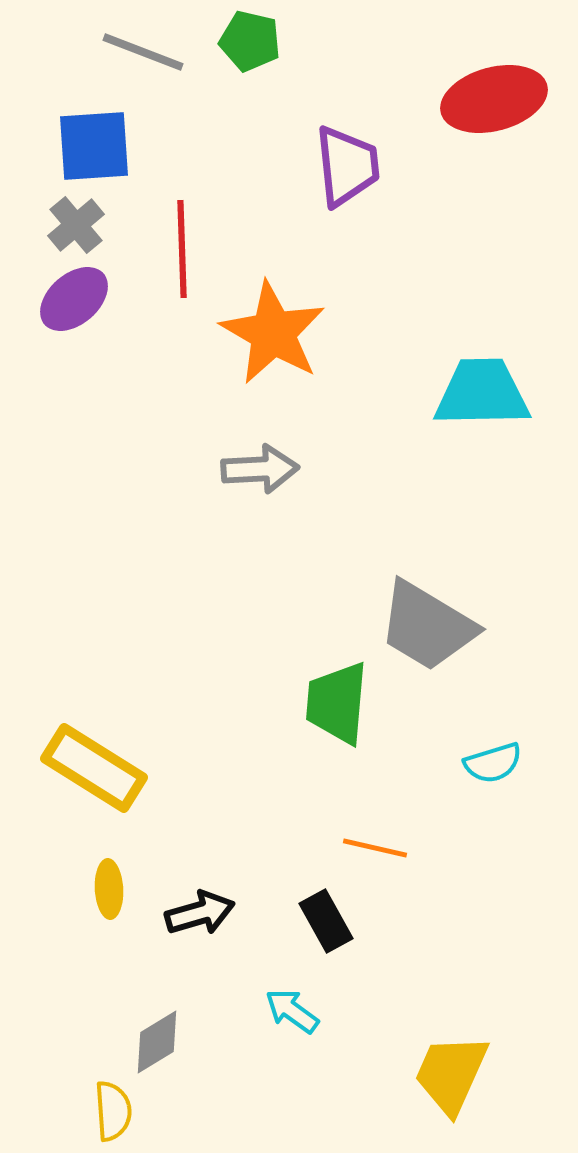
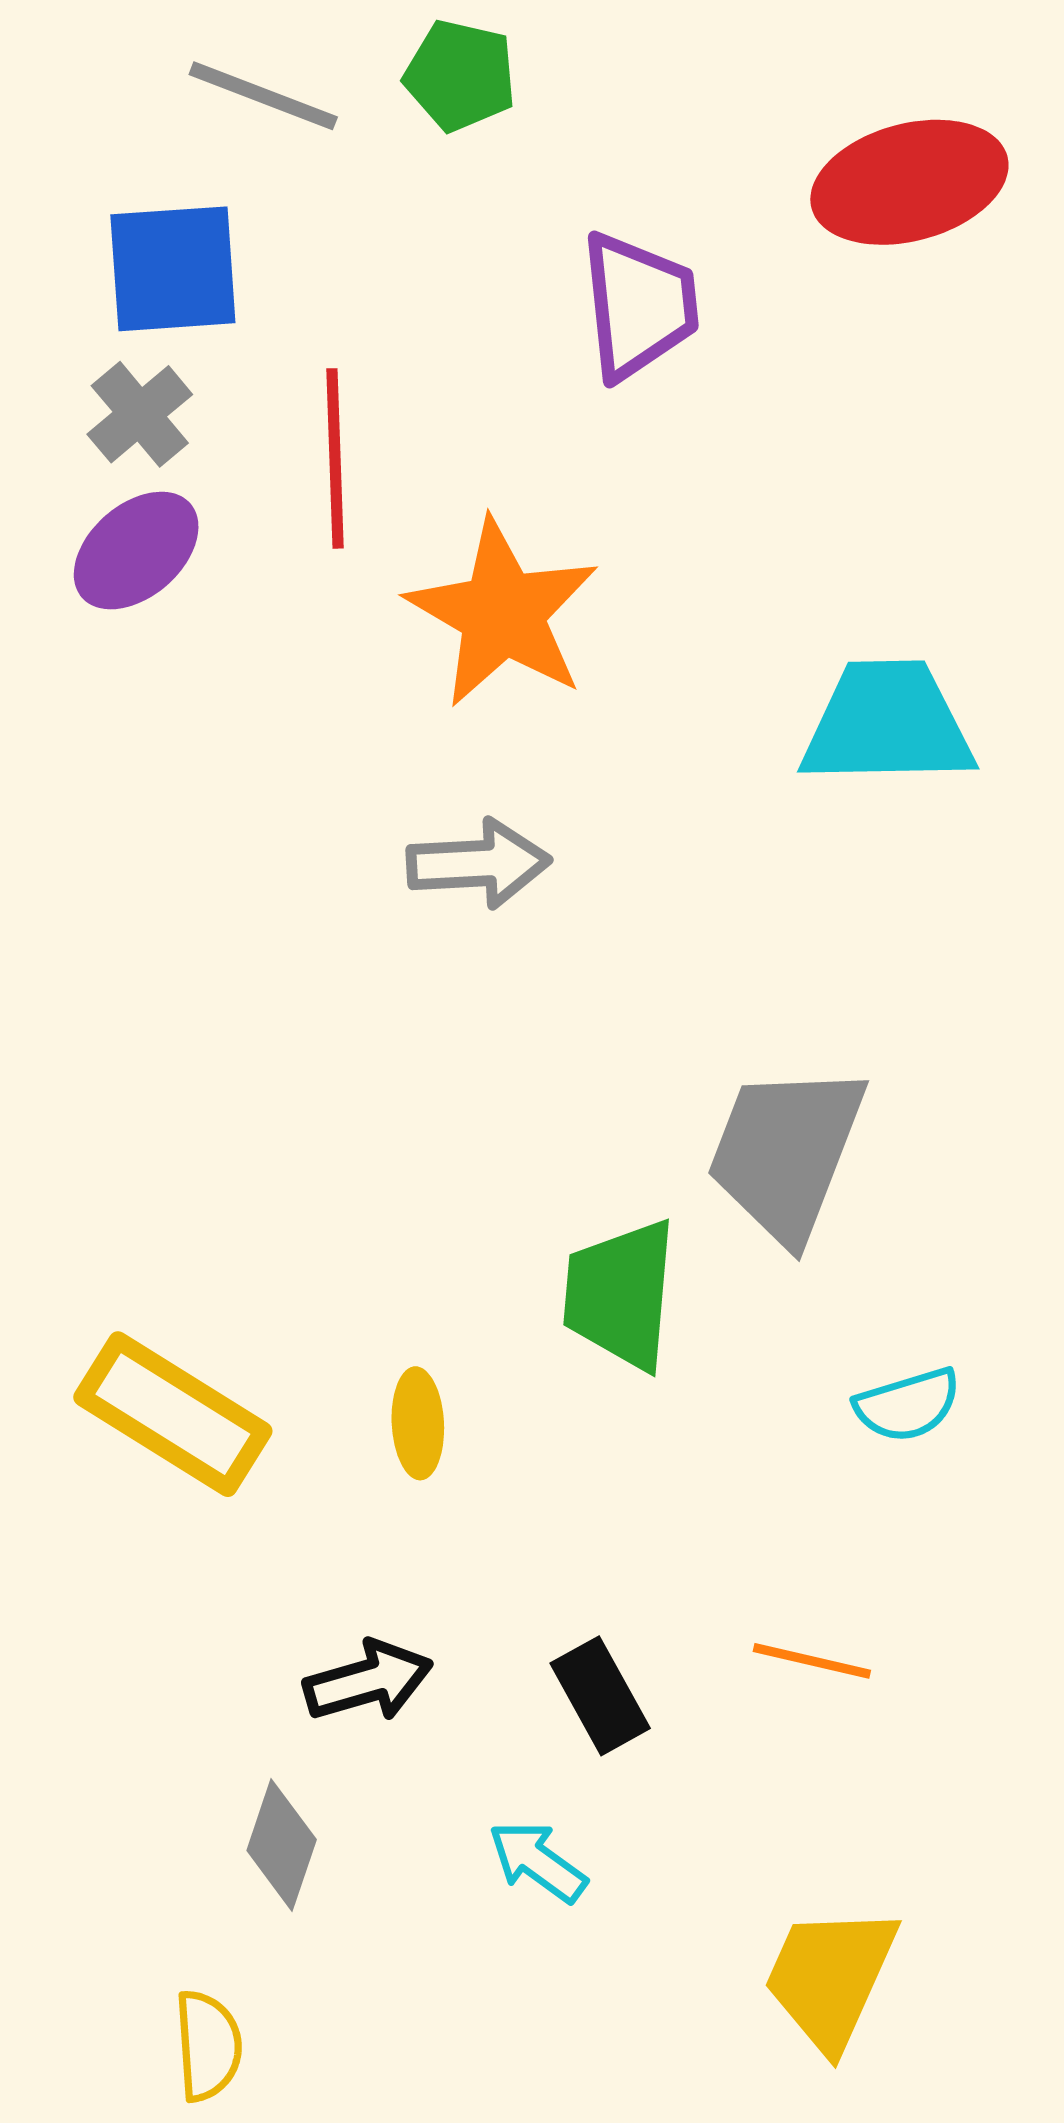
gray trapezoid: (427, 626) -> (786, 1153), turned 80
orange line: (375, 848) -> (812, 1661), moved
yellow ellipse: (109, 889) -> (418, 1423), moved
gray diamond: (157, 1042) -> (282, 1845), moved, turned -40

